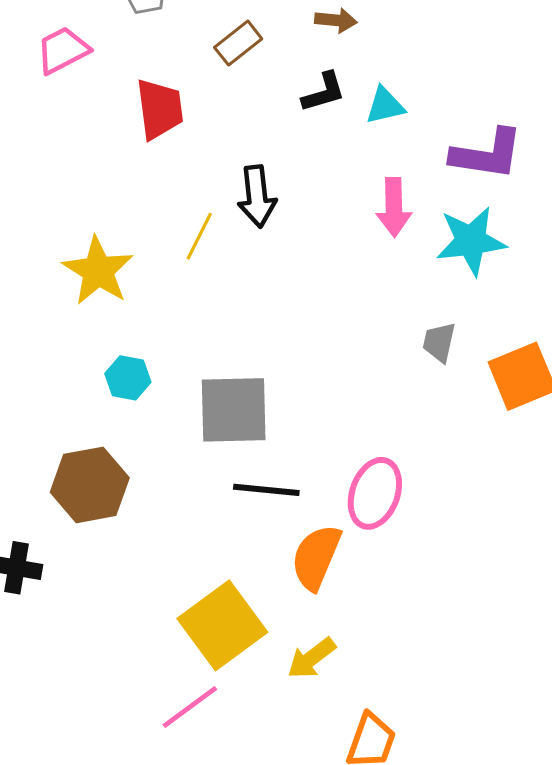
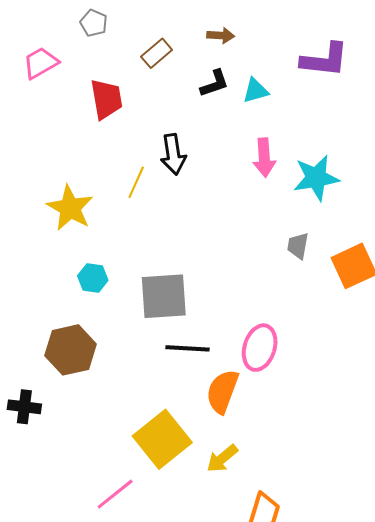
purple L-shape: (487, 154) -> (325, 60), moved
pink line: (190, 707) -> (115, 494), moved

